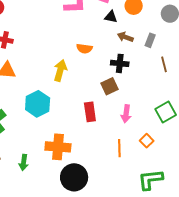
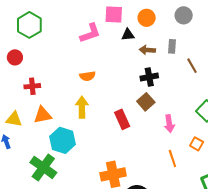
orange semicircle: (84, 49) -> (87, 76), moved
yellow arrow: (60, 71) -> (82, 107), moved
cyan hexagon: (38, 104) -> (63, 140), moved
red rectangle: (90, 112) -> (122, 119), moved

